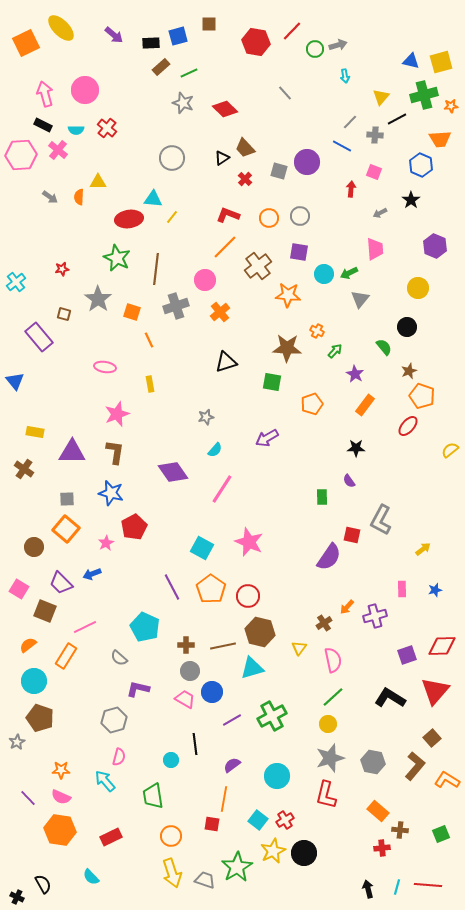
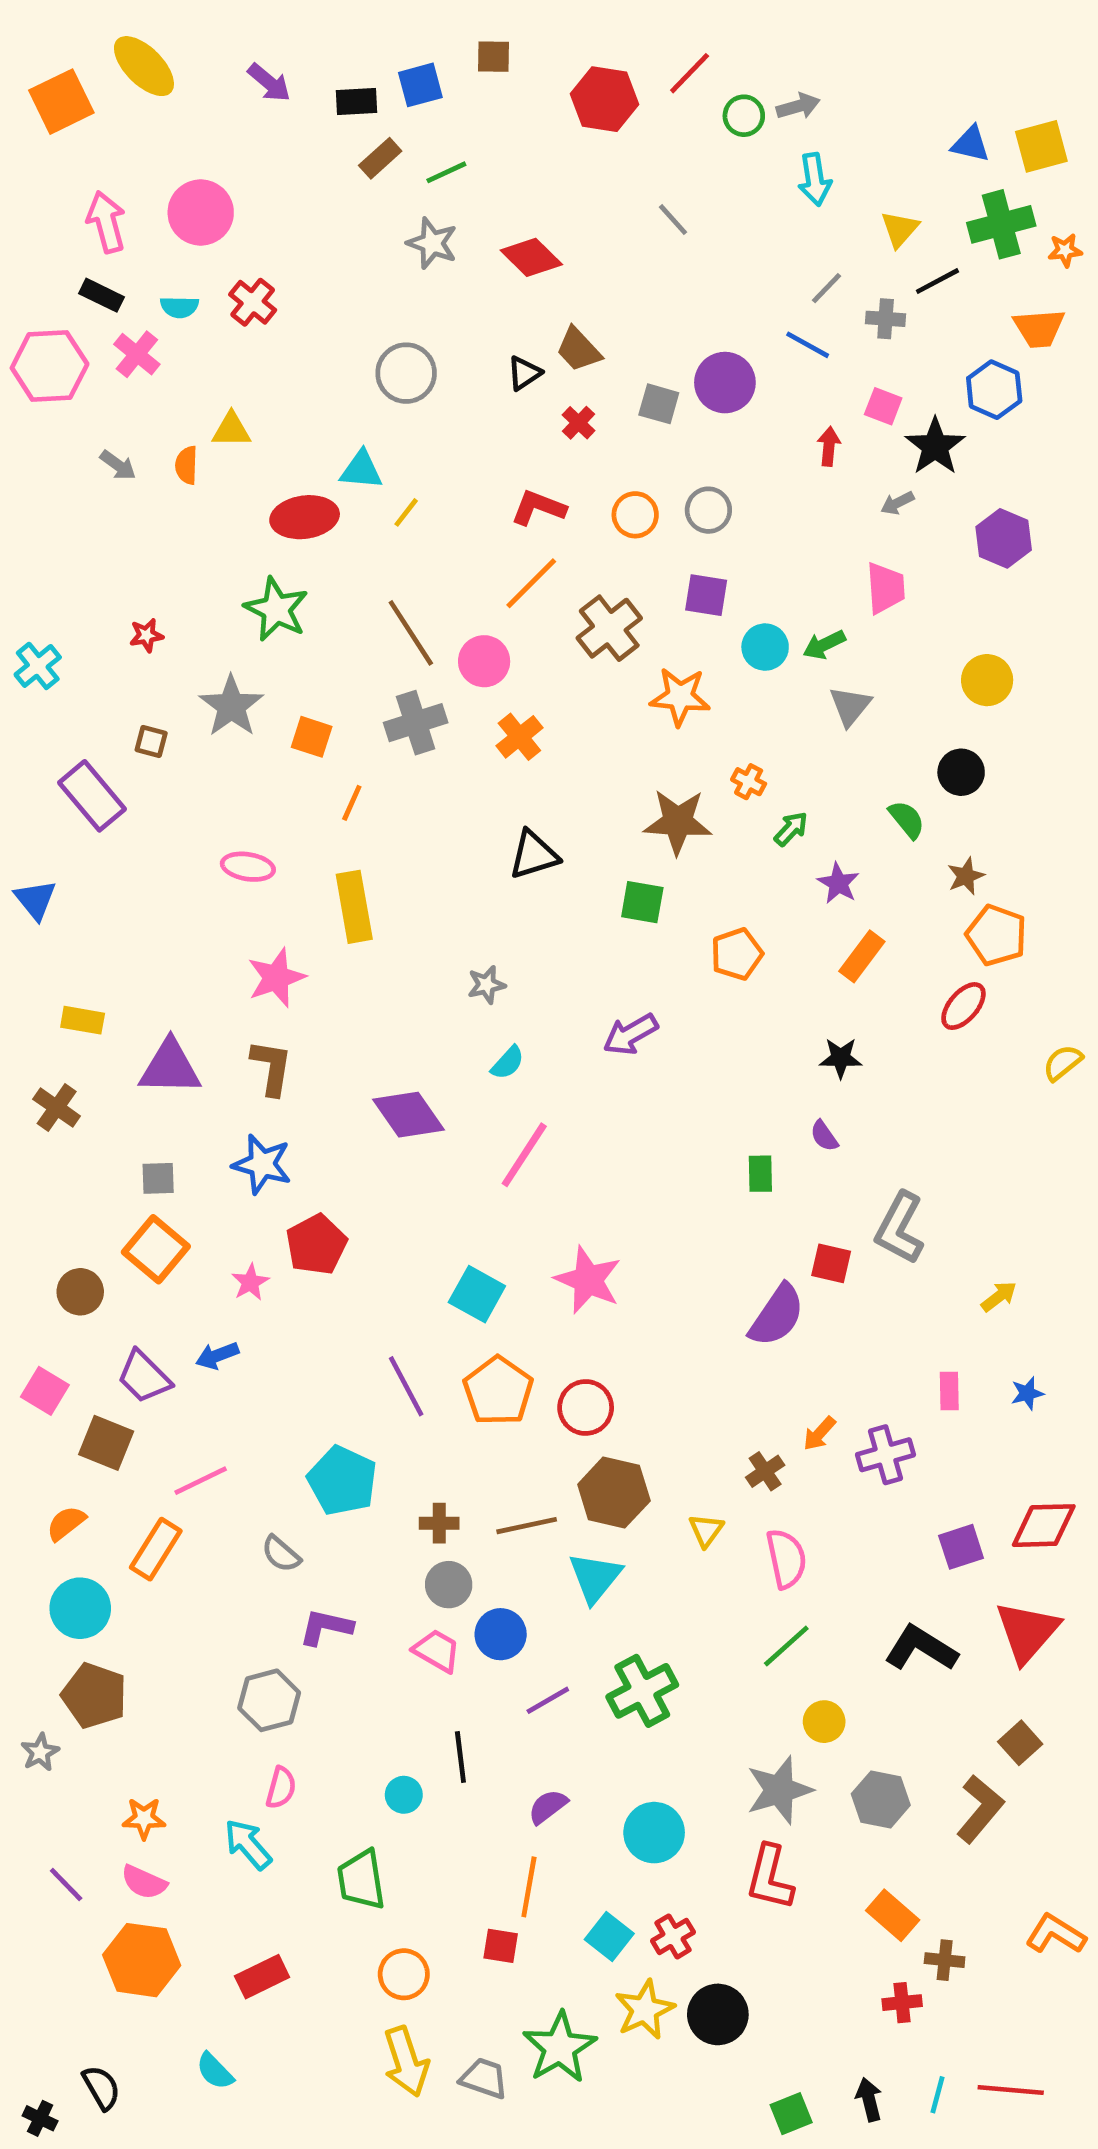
cyan arrow: (345, 76) -> (815, 179), size x1.5
black star: (411, 200) -> (935, 446), moved, size x1.4
purple hexagon: (435, 246) -> (1004, 538), moved
brown line: (156, 269) -> (411, 633), moved, turned -40
orange line: (149, 340) -> (352, 803), turned 49
yellow rectangle: (150, 384) -> (354, 907), size x1.8
cyan triangle: (252, 668) -> (595, 1578), turned -35
yellow circle: (328, 724) -> (824, 1722), moved
orange L-shape: (447, 780) -> (1056, 1934), moved
green square: (441, 834) -> (791, 2114), moved

